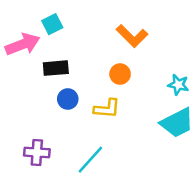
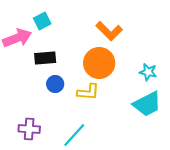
orange circle: (120, 74) -> (99, 63), size x1.8

